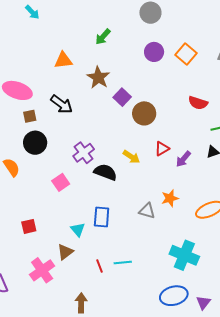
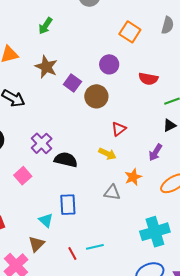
purple circle: (154, 52) -> (109, 64), moved
yellow arrow: (131, 157) -> (107, 154), moved
purple arrow: (183, 159) -> (155, 152), moved
cyan cross: (184, 255) -> (155, 232), turned -32

